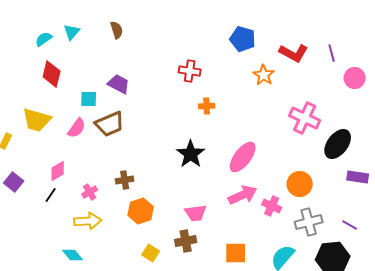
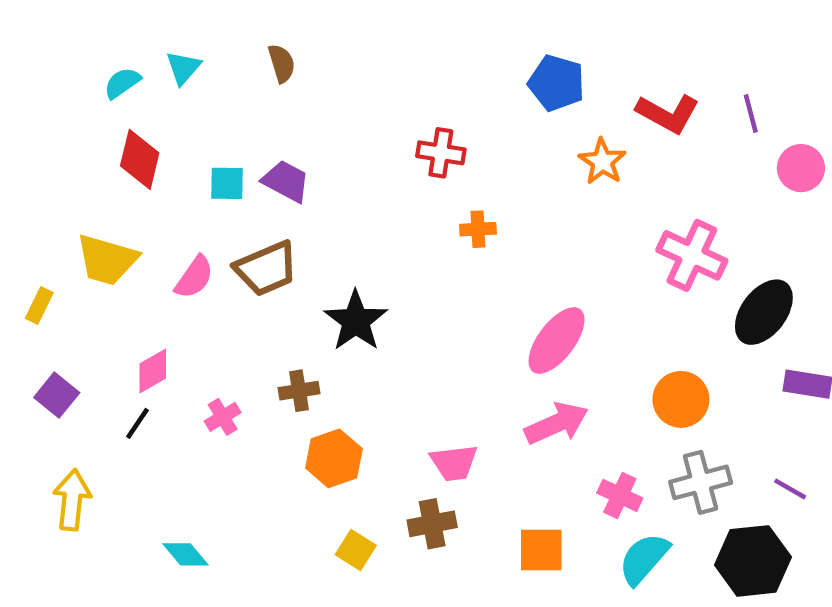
cyan square: (89, 99) -> (227, 183), moved
black star: (191, 154) -> (356, 321), moved
pink cross: (272, 206) -> (620, 495), moved
yellow arrow: (88, 221) -> (72, 500), moved, turned -80

